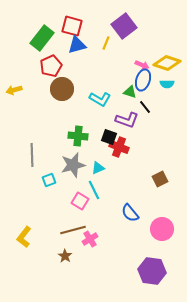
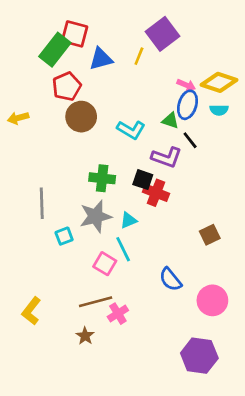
red square: (72, 26) -> (75, 34), moved

